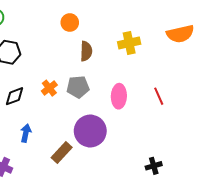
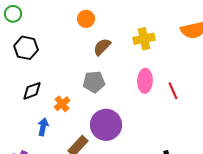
brown semicircle: (86, 51) -> (102, 47), turned -138
orange cross: (49, 88) -> (62, 104), moved
pink ellipse: (119, 96) -> (145, 81), moved

